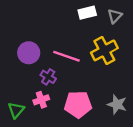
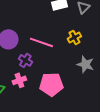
yellow cross: (104, 50) -> (74, 37), size x0.6
gray star: (117, 104) -> (85, 64), moved

